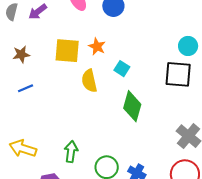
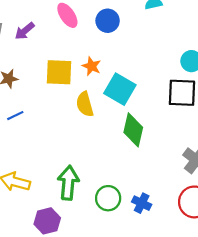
cyan square: (122, 69) -> (120, 89), size x1.8
green arrow: (71, 152) -> (68, 183), size x1.4

